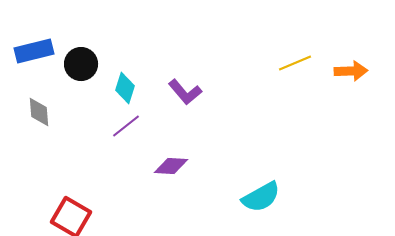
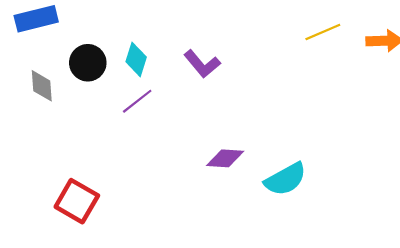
black circle: (81, 64) -> (88, 63), moved
purple diamond: (171, 166) -> (225, 158), moved

